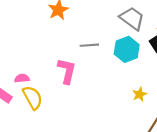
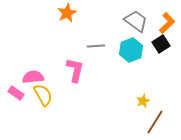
pink semicircle: (22, 78) -> (33, 77), size x1.5
yellow star: (140, 94) -> (143, 101), moved

